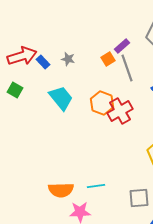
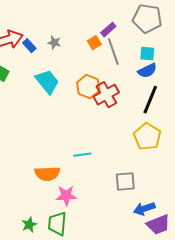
cyan line: (96, 186) -> (82, 155), moved

